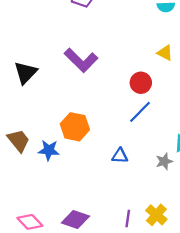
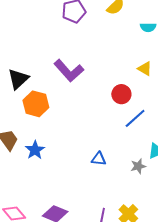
blue line: (140, 112) -> (135, 118), moved
orange hexagon: (75, 127) -> (36, 104), moved
blue star: (49, 150) -> (35, 150), turned 30

